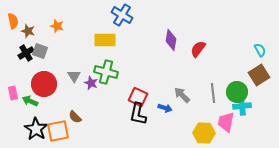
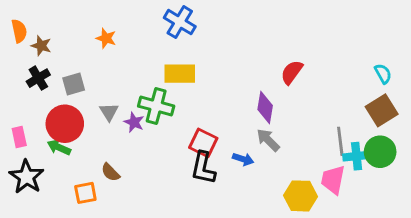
orange star: (57, 26) -> (106, 38), moved
yellow rectangle: (105, 40) -> (180, 74), moved
purple diamond: (171, 40) -> (265, 108), moved
gray square: (40, 51) -> (74, 84), moved, turned -35
green circle: (237, 92) -> (380, 152), moved
gray line: (213, 93) -> (340, 141), moved
green arrow: (30, 101) -> (59, 147), moved
black star: (36, 129) -> (26, 177), moved
orange square: (58, 131) -> (85, 193), size x0.7

